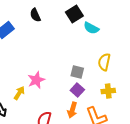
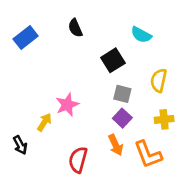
black square: (74, 14) -> (113, 60), moved
black semicircle: (35, 15) -> (75, 28), moved
orange arrow: (72, 110) -> (116, 145), turned -42

